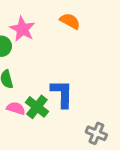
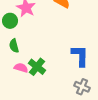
blue L-shape: (62, 94) -> (80, 56), moved

